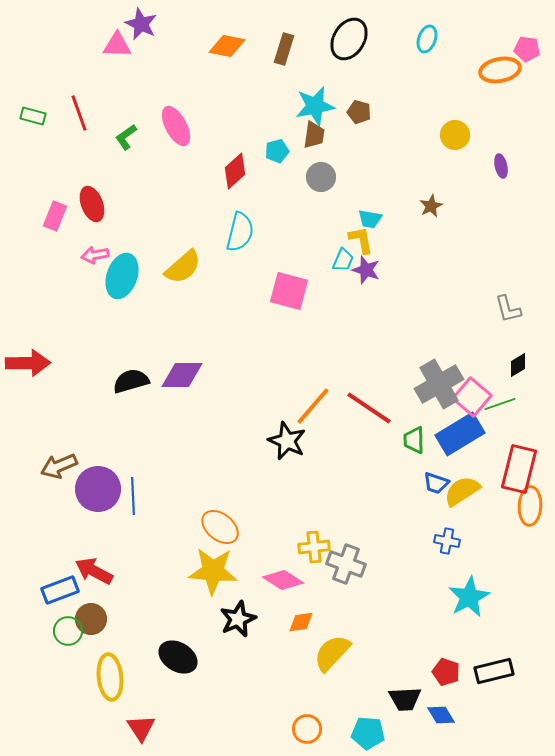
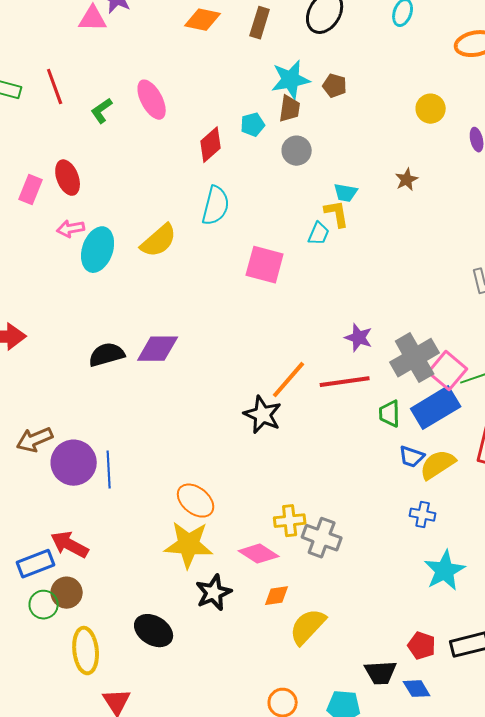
purple star: (366, 270) -> (359, 338), moved
red line: (369, 408) -> (345, 382), turned -42

